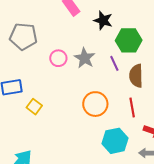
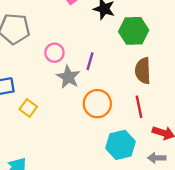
gray star: (85, 58) -> (68, 77), moved
purple line: (114, 63) -> (90, 61), moved, turned 42

